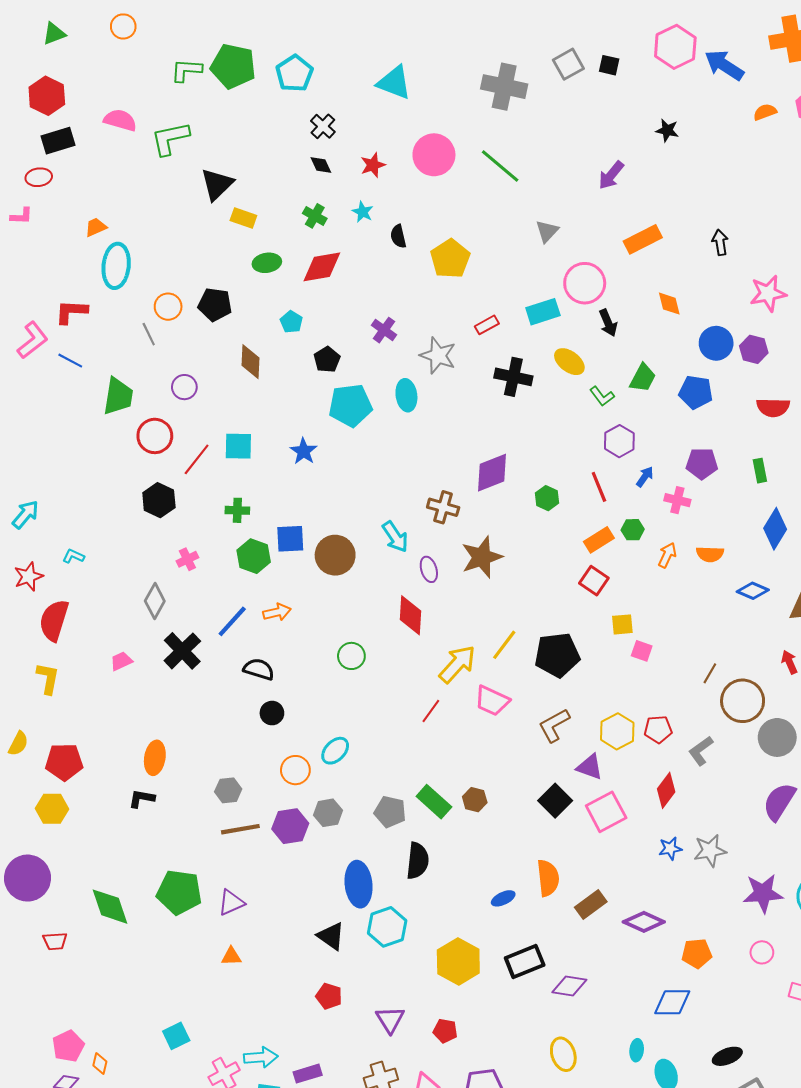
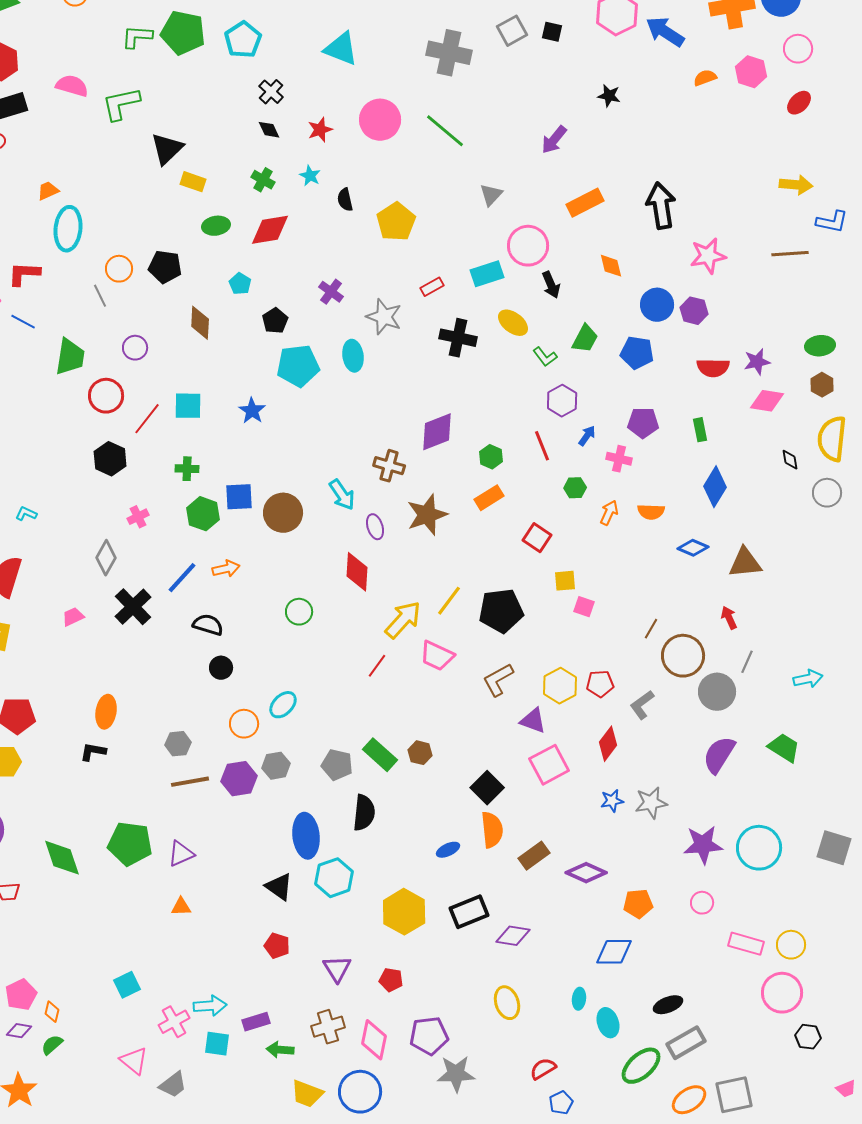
black arrow: (720, 242) -> (661, 206), size x1.8
orange rectangle: (599, 540) -> (489, 498), moved
black square: (555, 801) -> (487, 788), moved

